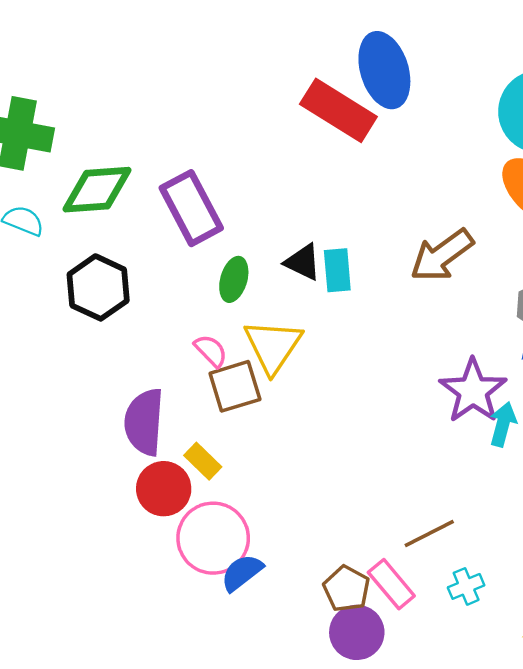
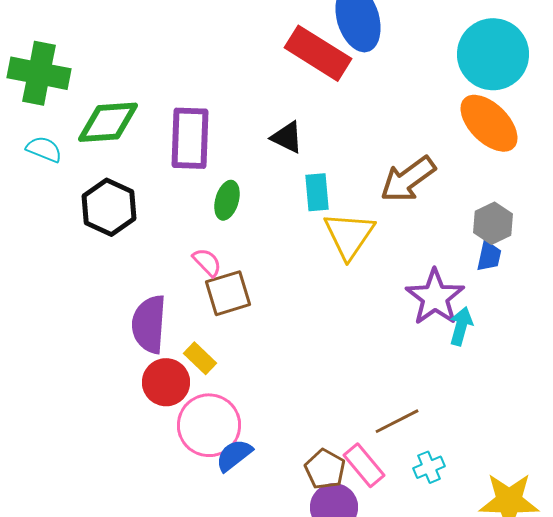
purple rectangle: (191, 208) -> (190, 138), turned 30
black triangle: (303, 262) -> (287, 137), moved
yellow triangle: (273, 346) -> (349, 235), moved

